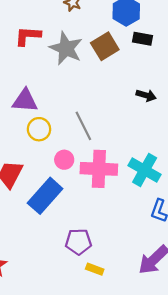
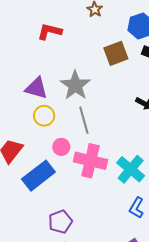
gray star: (66, 48) -> (75, 85), moved
purple pentagon: (78, 242) -> (60, 222), turned -30

